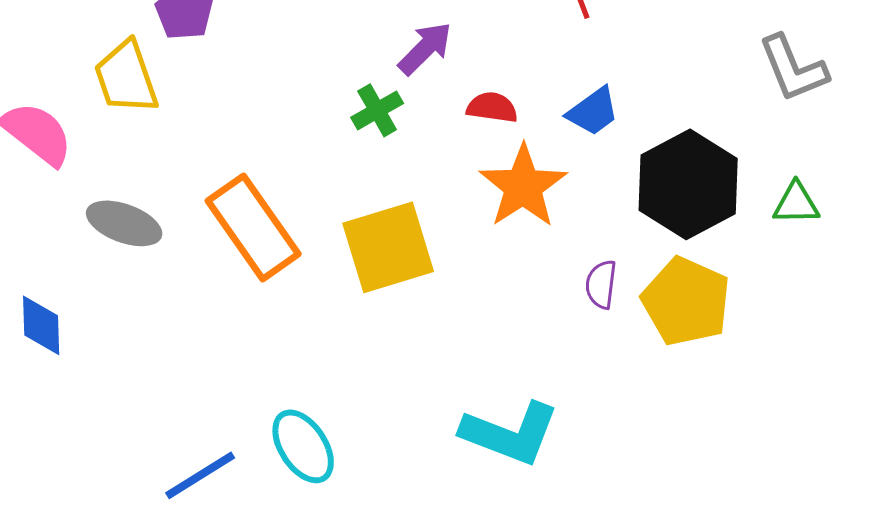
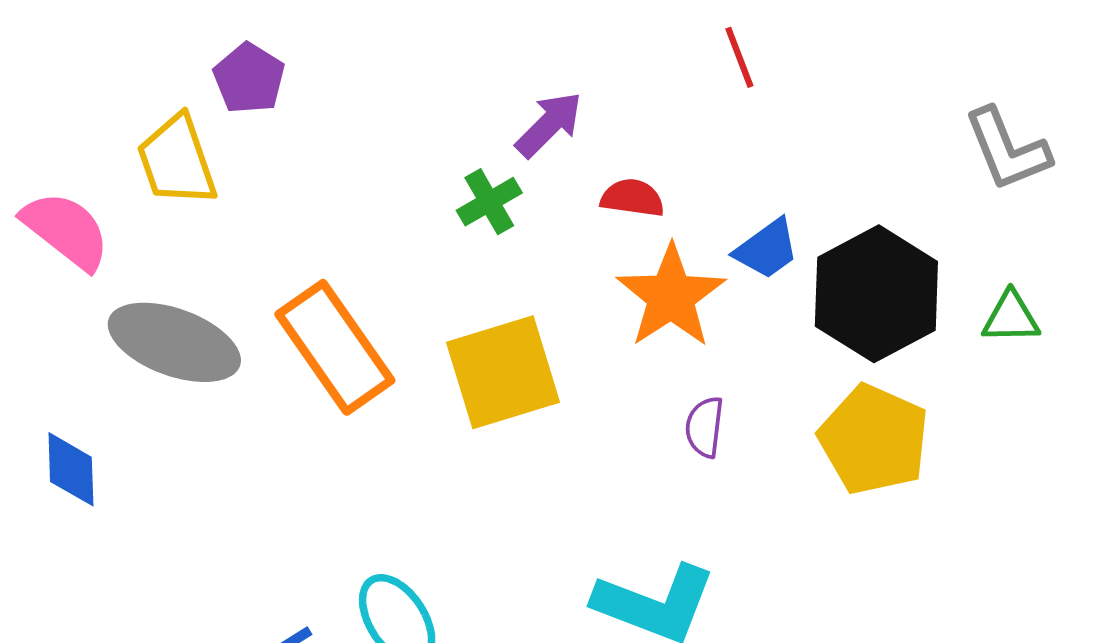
blue trapezoid: (593, 111) -> (767, 249), moved
gray ellipse: (124, 223) -> (174, 342), size x1.4
purple semicircle: (601, 284) -> (705, 427), moved

